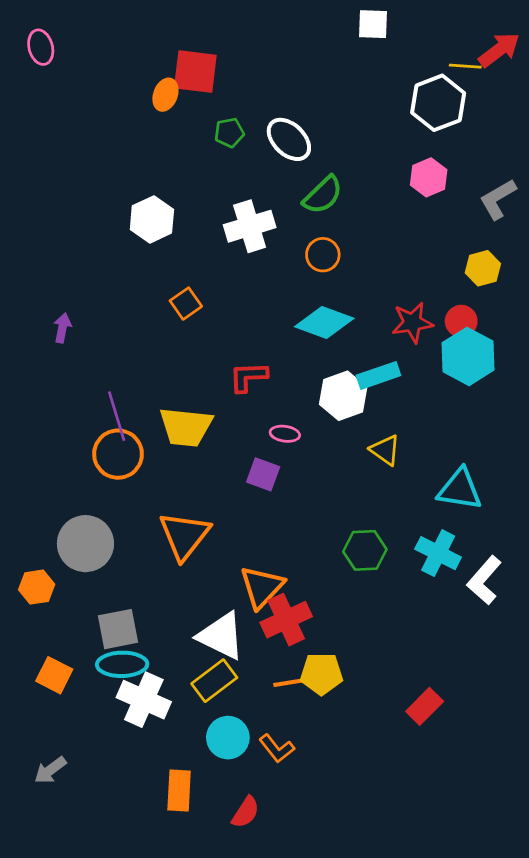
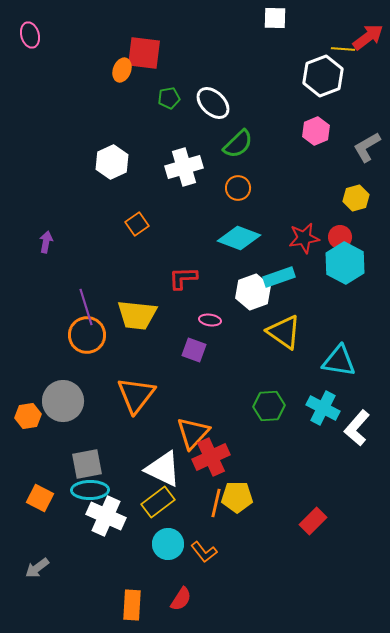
yellow triangle: (385, 450) -> (284, 332), size x1.5
orange hexagon: (37, 587) -> (28, 416), moved
orange line: (293, 682) -> (216, 503), turned -68
orange rectangle: (179, 790) -> (132, 605), moved

